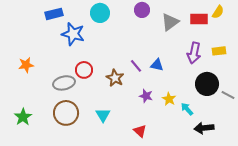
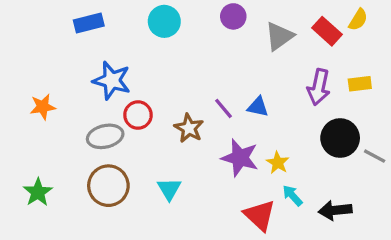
red rectangle: (199, 19) -> (327, 31), turned 42
blue star: (73, 34) -> (112, 81), moved
purple star: (146, 96) -> (240, 158), size x1.6
cyan arrow: (187, 109) -> (292, 196), moved
red triangle: (140, 131) -> (260, 215), moved, size x1.5

